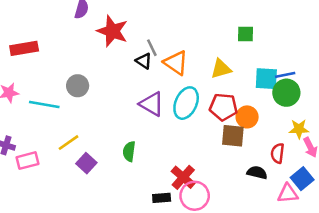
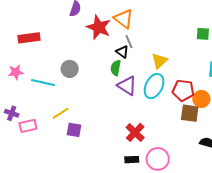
orange triangle: (176, 63) -> (124, 19), moved
yellow triangle: (221, 69) -> (159, 61), moved, turned -30
green semicircle: (129, 151) -> (116, 68), moved
purple square: (86, 163) -> (74, 130), turned -35
red cross: (183, 177) -> (135, 132), moved

